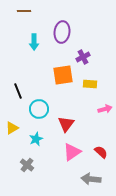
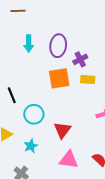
purple ellipse: (62, 32) -> (58, 46), moved
yellow rectangle: (90, 84) -> (88, 79), moved
pink triangle: (72, 152) -> (69, 160), turned 42

